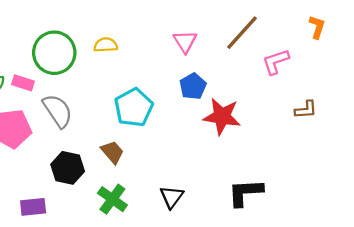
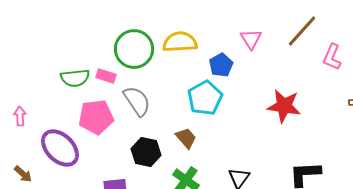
yellow semicircle: (106, 45) -> (180, 42), size x1.6
pink L-shape: (276, 62) -> (332, 57), turned -48
blue pentagon: (193, 86) -> (221, 65), moved

